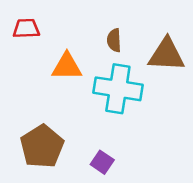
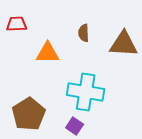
cyan cross: (118, 89) -> (86, 92), moved

